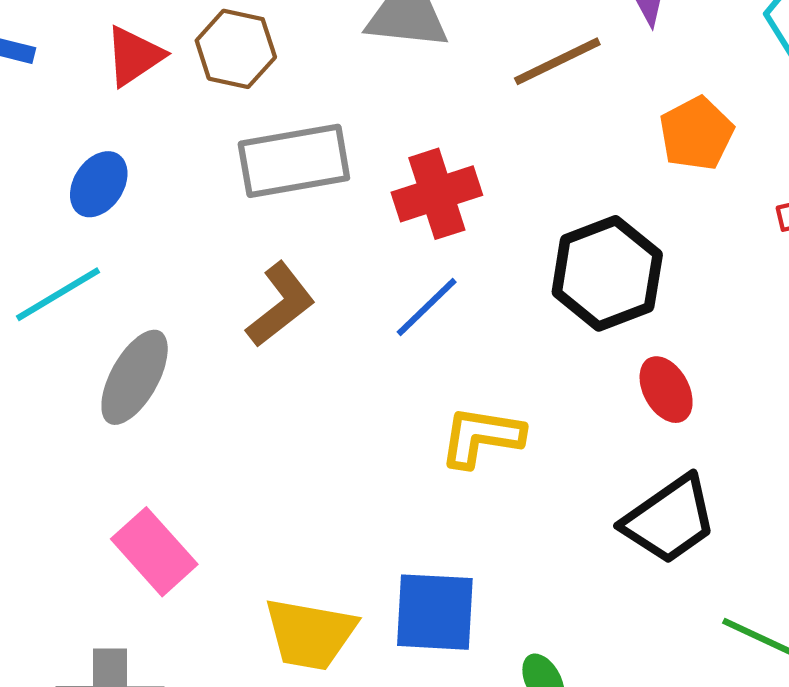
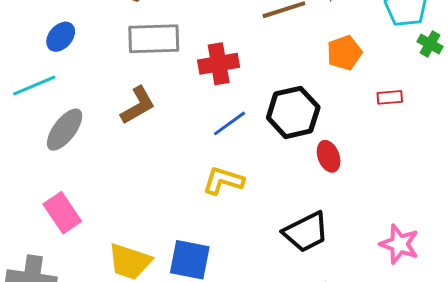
blue line: (427, 307) -> (229, 123), moved
red ellipse: (666, 390) -> (329, 156), moved

